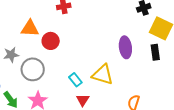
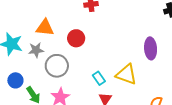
orange triangle: (30, 28) -> (45, 28), moved

